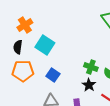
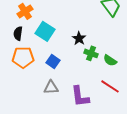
black star: (89, 85) -> (79, 38), moved

